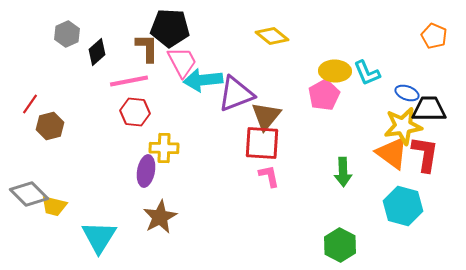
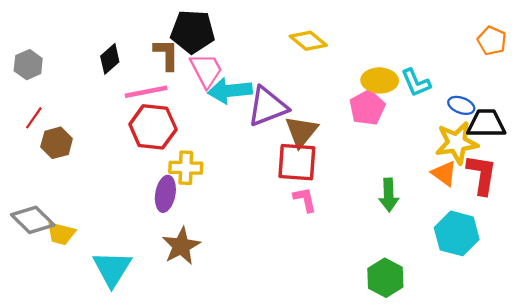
gray hexagon: (67, 34) -> (28, 65), moved
red hexagon: (135, 112) -> (153, 127), size x1.4
orange triangle: (392, 153) -> (444, 173), size x0.7

